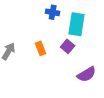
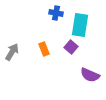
purple semicircle: (87, 74) -> (90, 75), turned 54

